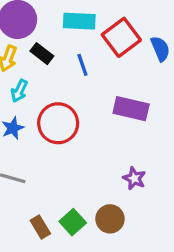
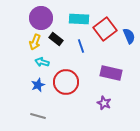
cyan arrow: (19, 91) -> (42, 62), turned 80
purple star: (134, 178) -> (104, 103), moved

